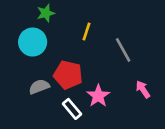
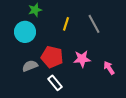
gray line: (123, 50) -> (94, 24), moved
pink star: (98, 96) -> (82, 59), moved, turned 30

